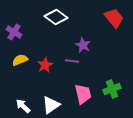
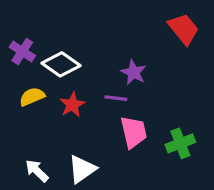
white diamond: (56, 17) -> (61, 64), moved
pink trapezoid: (83, 94) -> (134, 132), moved

